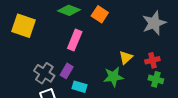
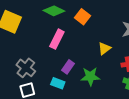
yellow triangle: (126, 57) -> (104, 48), moved
purple rectangle: (67, 71) -> (68, 67), moved

